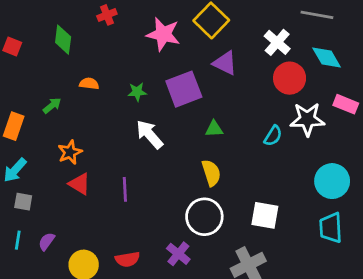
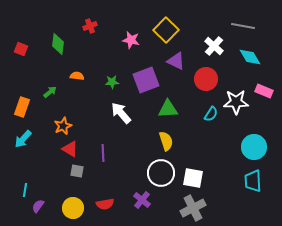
pink star: (163, 34) -> (131, 40), size x0.7
red circle: (290, 78) -> (206, 79), moved
green triangle: (214, 129) -> (168, 109), size x1.5
gray square: (23, 202) -> (77, 171), moved
white square: (265, 215) -> (193, 178), moved
purple semicircle: (47, 241) -> (38, 206), moved

